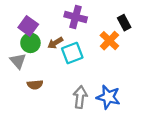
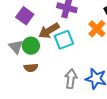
green circle: (30, 43) -> (31, 46), moved
brown arrow: (55, 43) -> (49, 31), size x1.5

